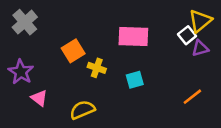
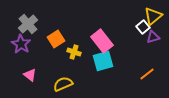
gray cross: (25, 22) -> (28, 24), moved
pink rectangle: (133, 37) -> (102, 41), moved, turned 50
purple star: (21, 72) -> (21, 44), moved
cyan square: (135, 80) -> (103, 61), size x1.5

